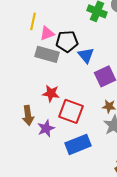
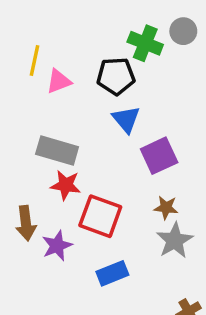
black pentagon: (67, 41) -> (116, 76), moved
gray rectangle: (47, 54) -> (57, 150), moved
blue rectangle: (78, 144) -> (112, 273), size x0.7

